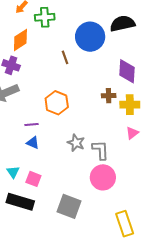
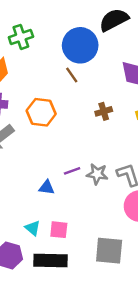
brown line: (65, 57) -> (72, 75), moved
brown cross: (109, 96) -> (104, 111), moved
orange hexagon: (57, 103) -> (41, 112), moved
purple line: (32, 124) -> (72, 171), moved

